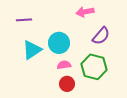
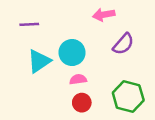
green hexagon: (94, 67) -> (128, 97), moved

